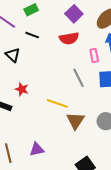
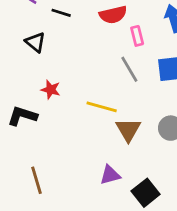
pink rectangle: (94, 55) -> (137, 36), moved
purple triangle: (37, 149) -> (110, 175), moved

